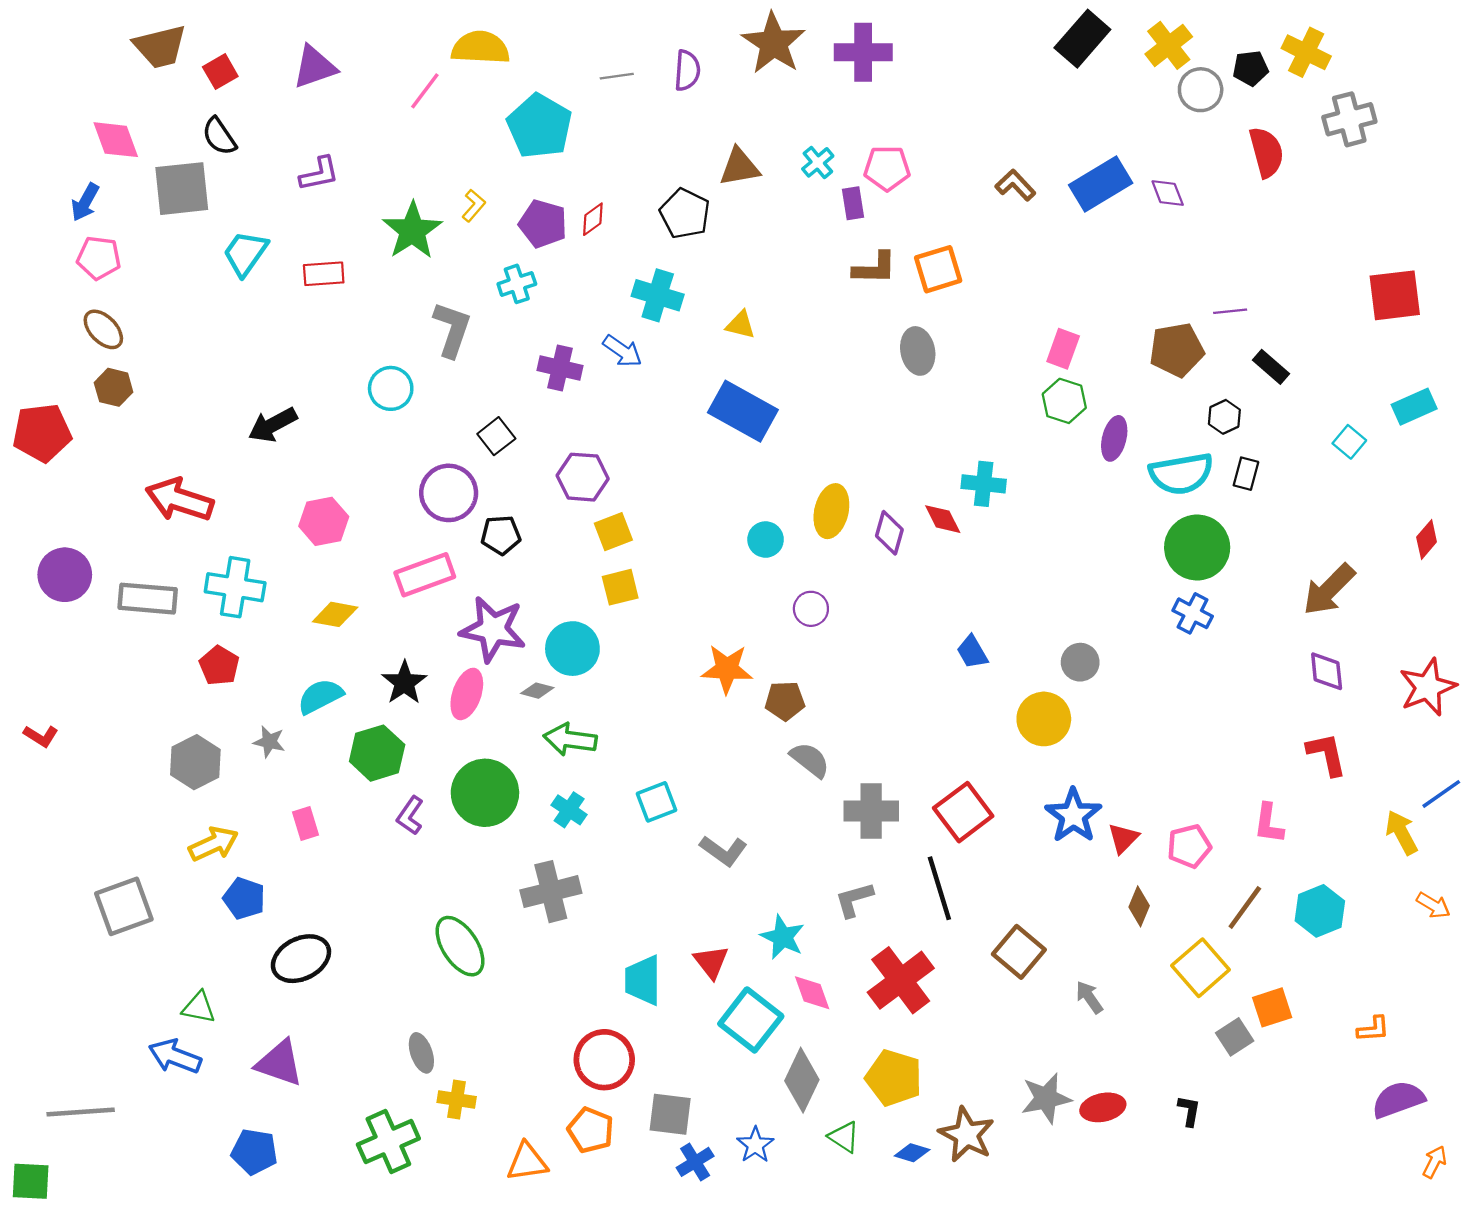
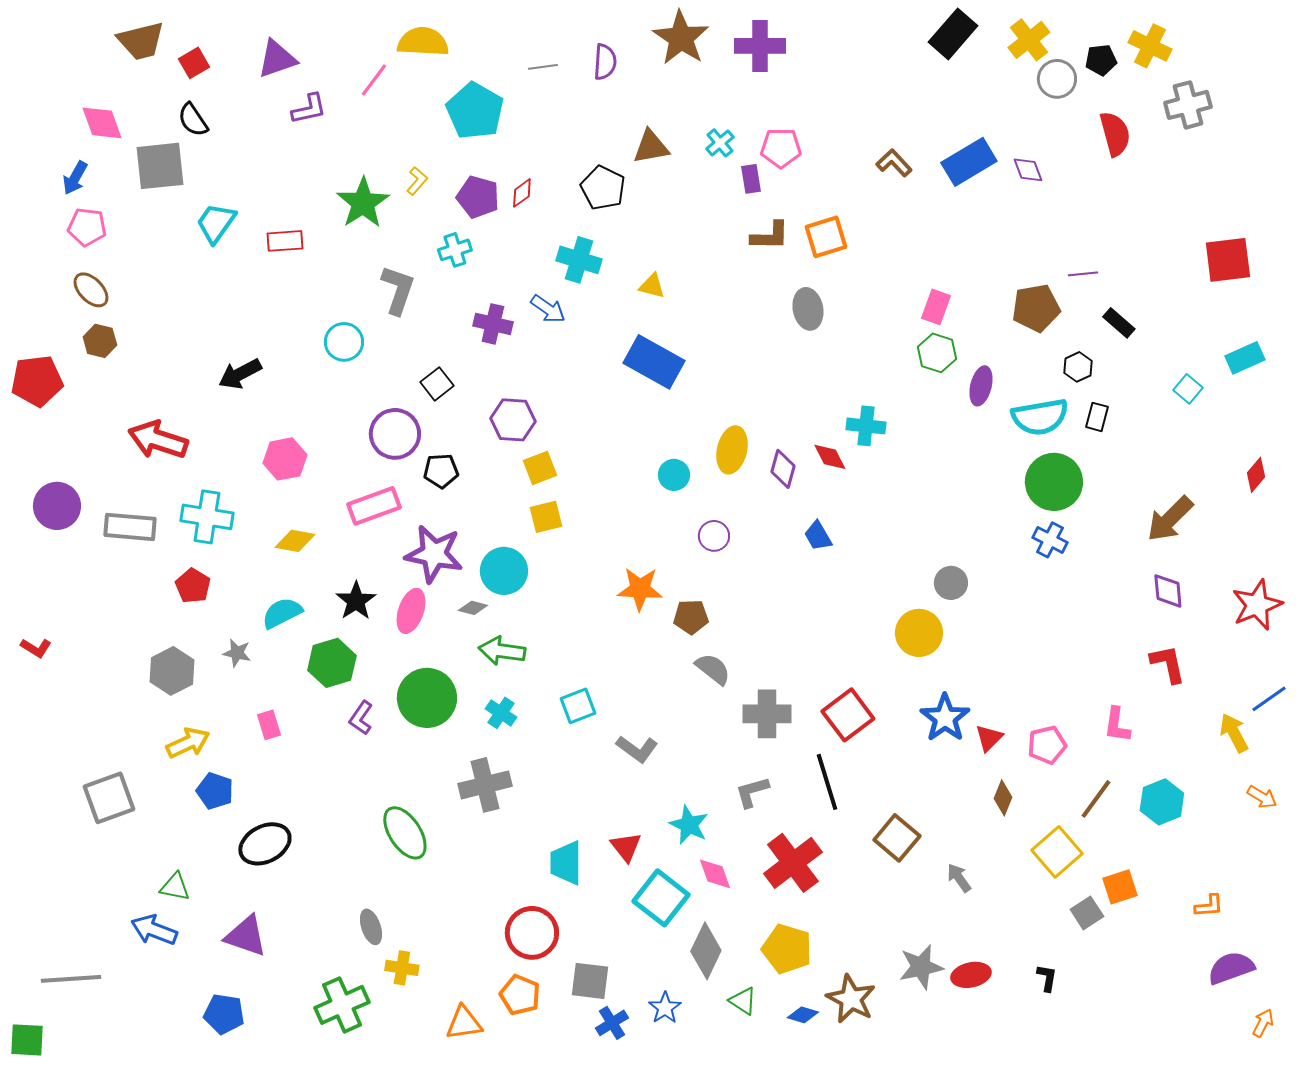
purple L-shape: (319, 174) -> (309, 109), moved
blue trapezoid: (972, 652) -> (818, 536), moved

